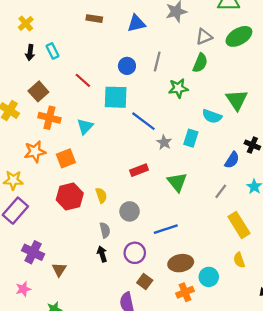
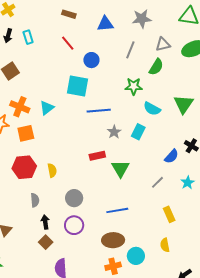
gray line: (157, 61) -> (130, 50), moved
red line: (83, 80) -> (68, 43), moved
cyan semicircle: (212, 116) -> (152, 109), moved
orange cross: (49, 118) -> (20, 107), moved
blue line: (143, 121) -> (99, 111), turned -50
red rectangle: (139, 170) -> (97, 156), moved
gray circle: (130, 211) -> (74, 198), moved
yellow rectangle: (239, 225) -> (169, 214), size x0.7
blue line: (166, 229) -> (117, 210), moved
gray semicircle: (105, 230) -> (35, 200), moved
brown square: (145, 281) -> (46, 242), moved

